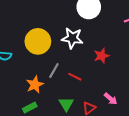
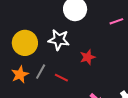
orange star: (35, 85) -> (20, 74), moved

